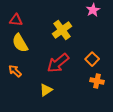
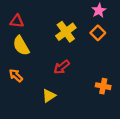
orange square: (92, 59) -> (98, 33), moved
red arrow: (58, 63) -> (62, 67), size x0.7

